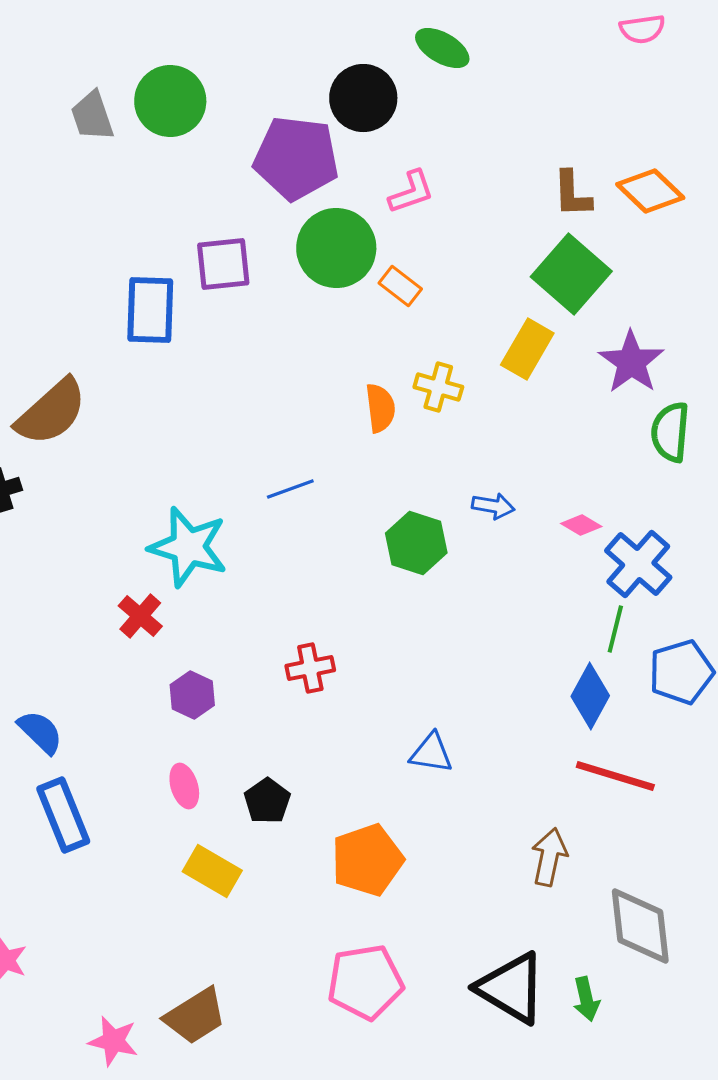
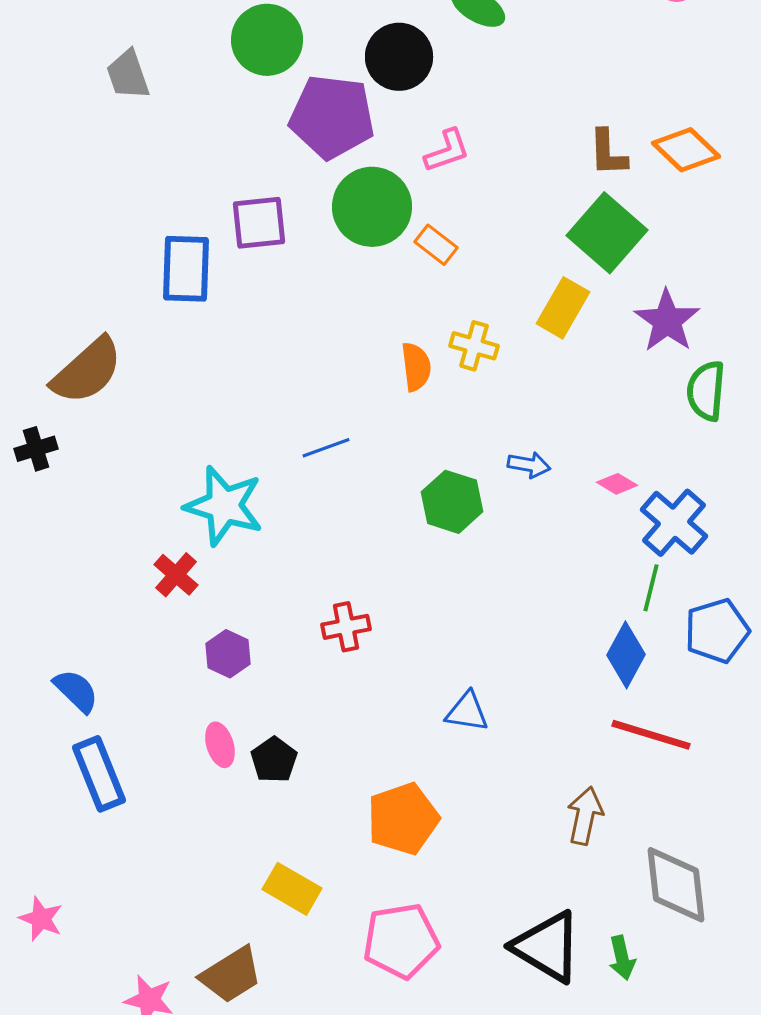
green circle: (170, 101) -> (267, 40), moved
black pentagon: (267, 801) -> (274, 760), moved
yellow rectangle: (212, 871) -> (292, 889), moved

